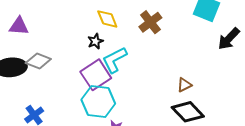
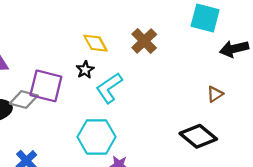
black arrow: (229, 39) -> (234, 49), turned 40
purple square: (96, 75) -> (46, 86), moved, turned -36
brown triangle: (184, 85) -> (215, 94), moved

